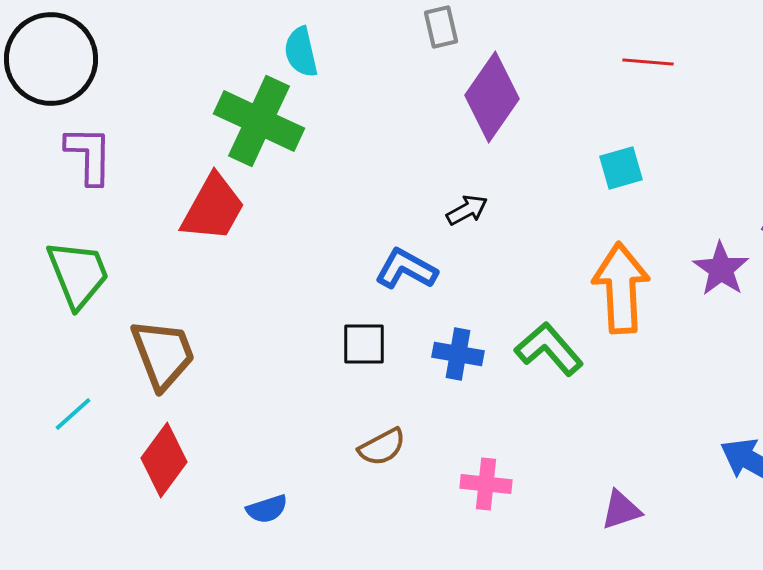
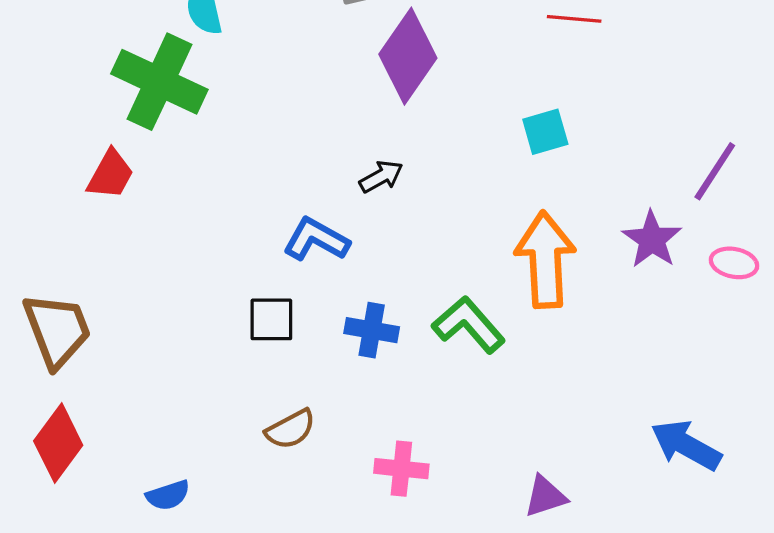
red trapezoid: (213, 208) -> (110, 174), size x0.7

